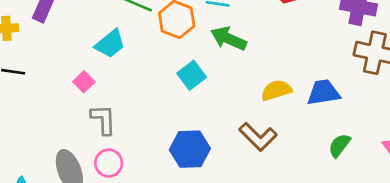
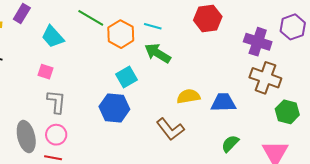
cyan trapezoid: (110, 44) -> (53, 37), moved, turned 80
pink square: (84, 82) -> (46, 72), turned -35
blue hexagon: (190, 149) -> (114, 108), moved

